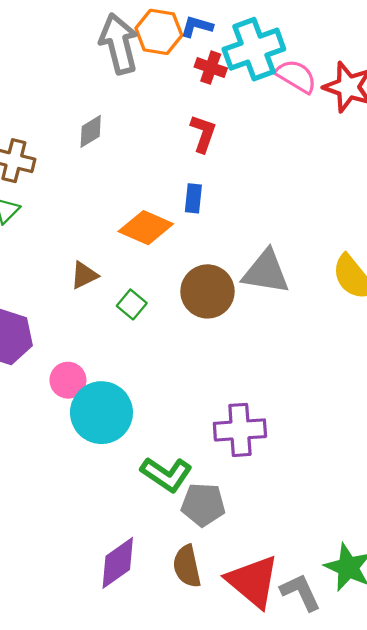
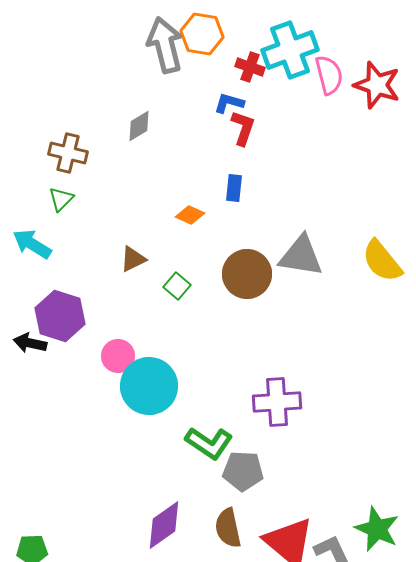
blue L-shape: (197, 26) -> (229, 103), moved
pink semicircle: (296, 76) -> (329, 75), turned 45
orange diamond: (146, 228) -> (190, 215), size x0.6

